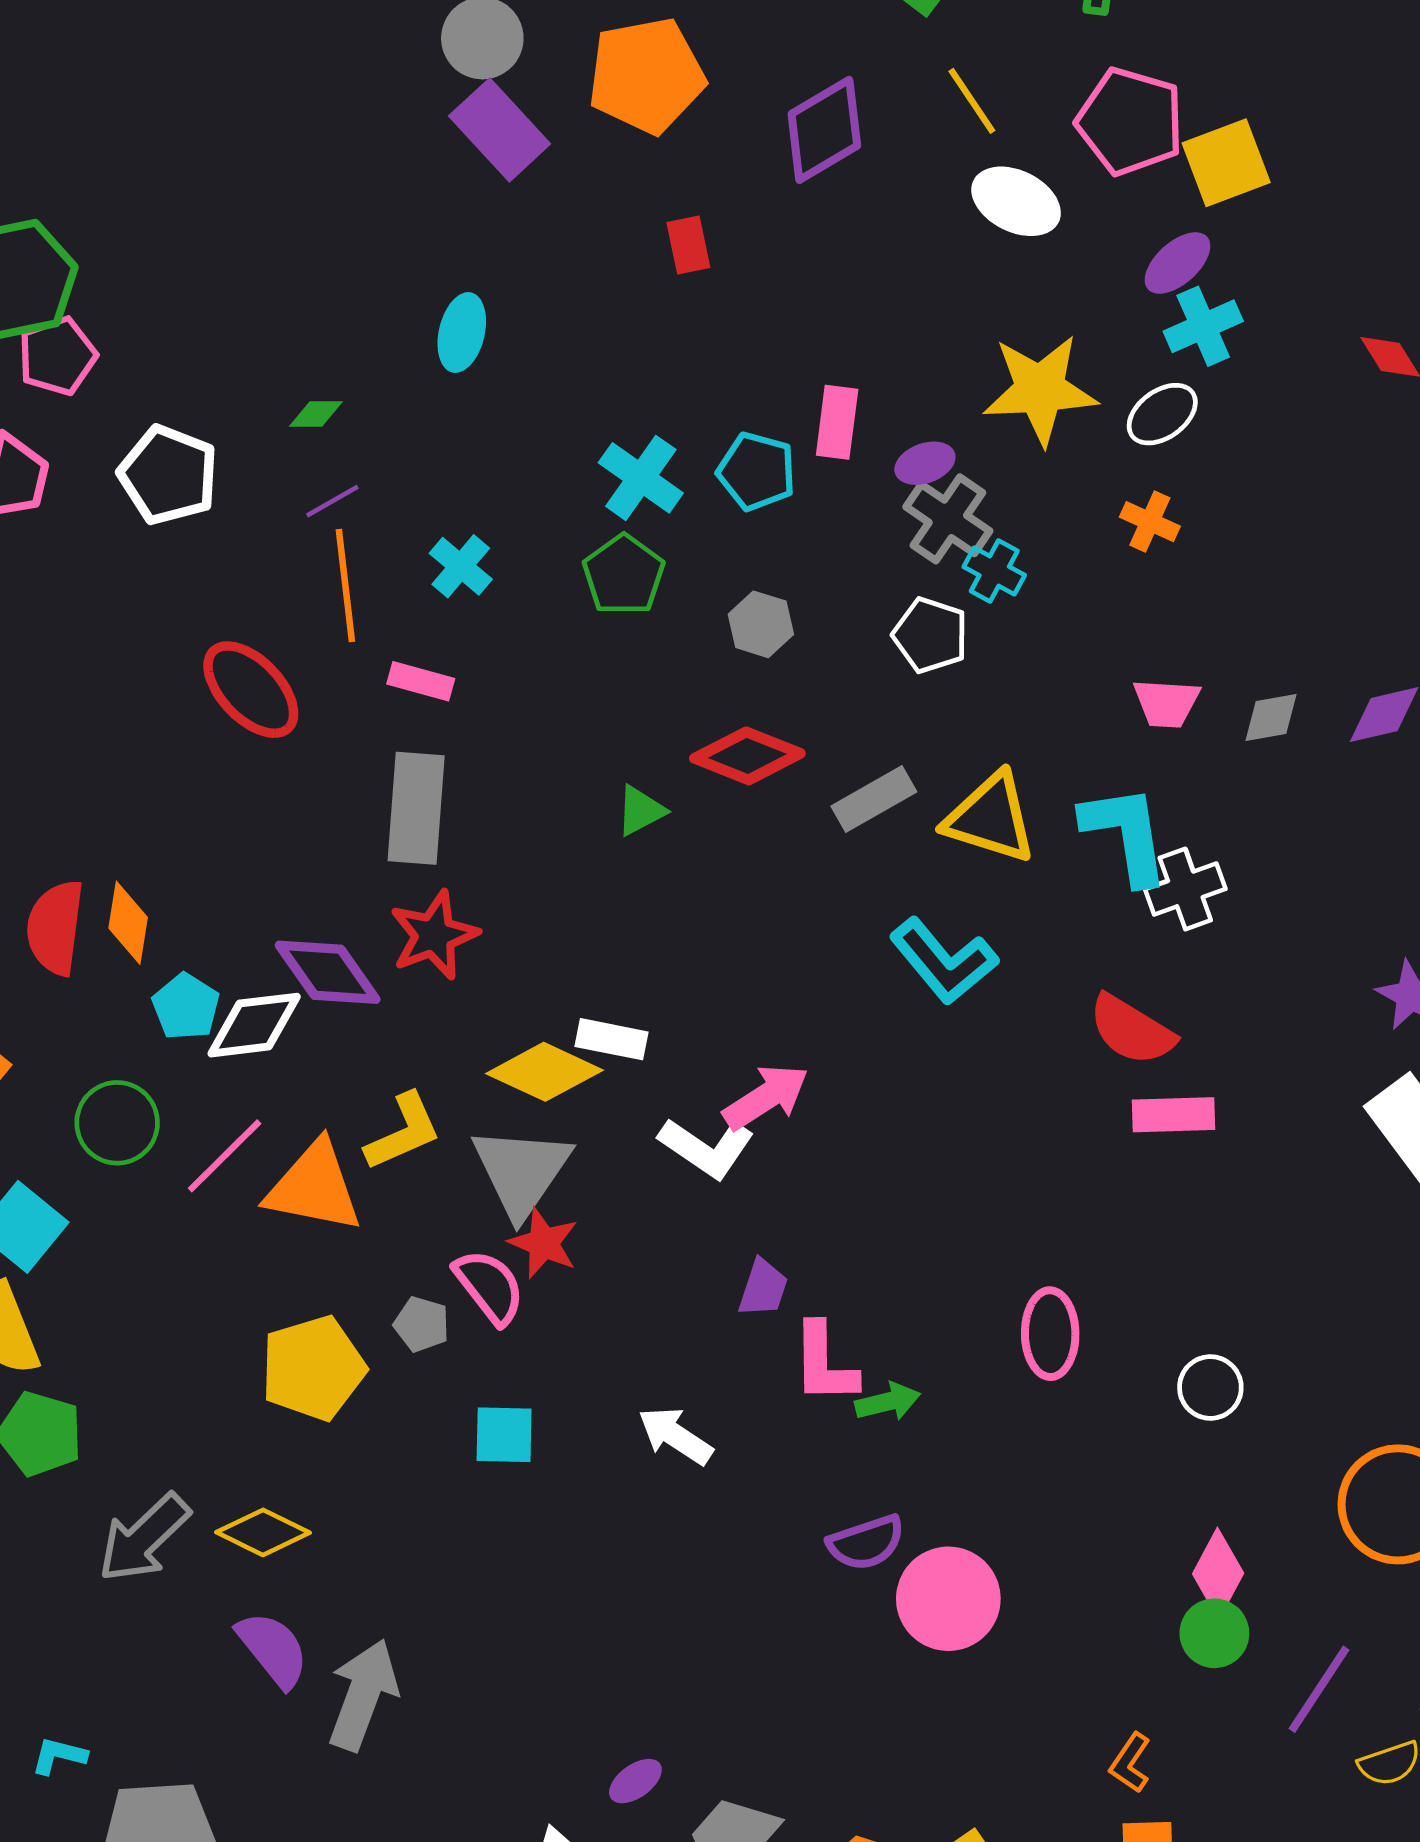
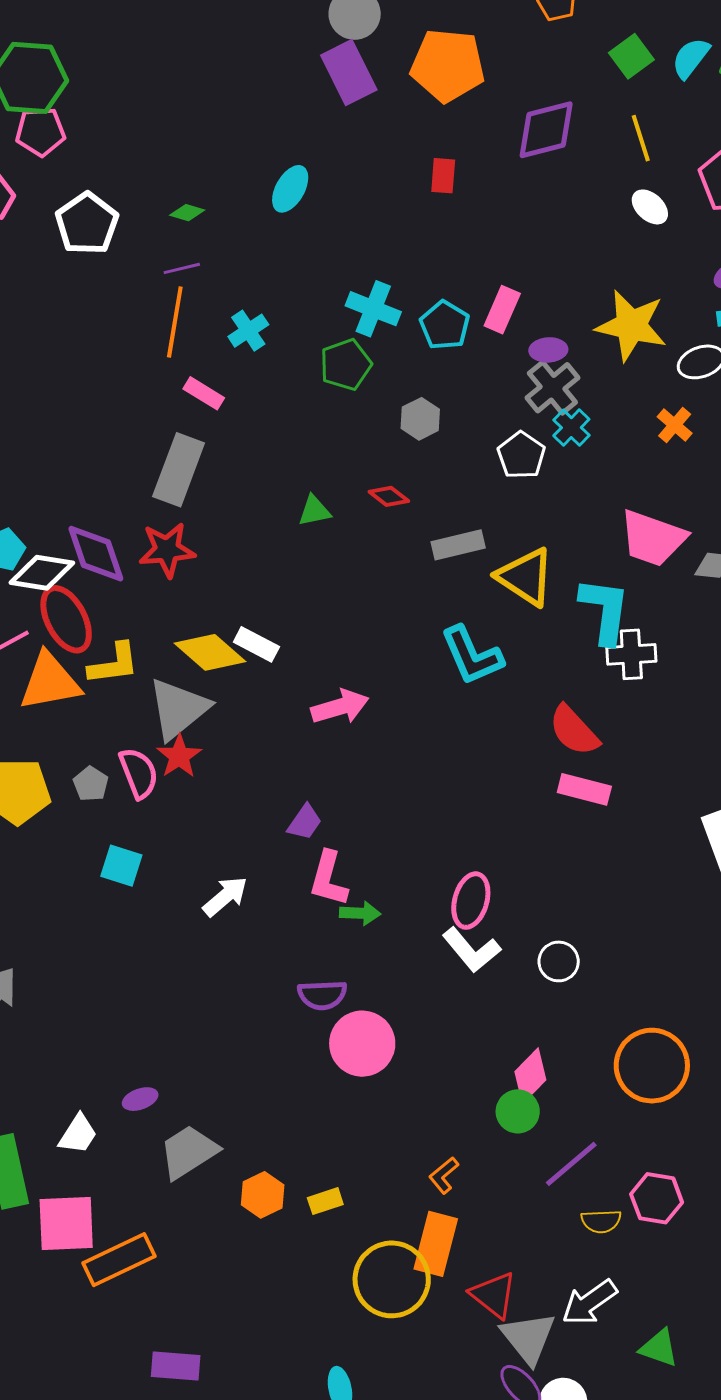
white ellipse: (1016, 201) -> (650, 207), size x0.7
cyan cross: (641, 478) -> (373, 309), turned -30
red ellipse: (251, 690) -> (66, 619), moved
pink trapezoid: (1166, 703) -> (653, 538), size x1.6
red diamond: (747, 756) -> (389, 496), size x0.6
white L-shape: (707, 1148) -> (471, 950), moved
orange triangle: (314, 1187) -> (50, 682), turned -38
white arrow: (675, 1436) -> (225, 896), turned 90

